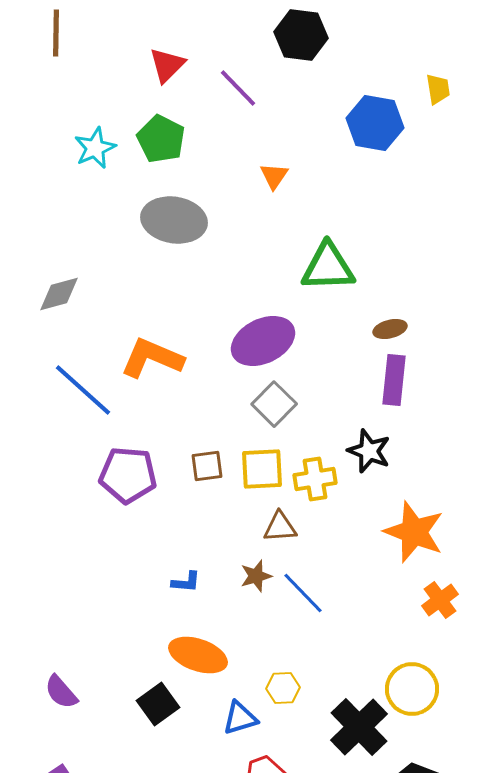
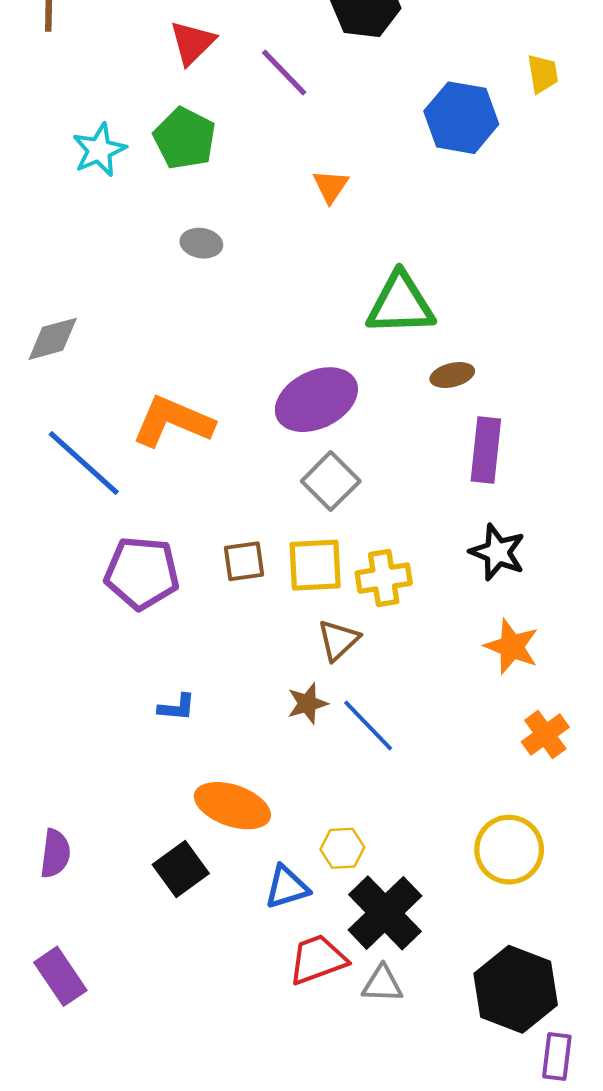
gray ellipse: (174, 220) -> (201, 243), size x0.5
brown ellipse: (390, 329) -> (452, 375), moved
black star: (369, 451) -> (497, 552), moved
brown triangle: (280, 527) -> (338, 640), turned -39
orange star: (414, 532) -> (512, 647), size x0.7
blue L-shape: (186, 582) -> (177, 707), moved
purple semicircle: (61, 692) -> (55, 853), turned -132
black cross: (359, 727) -> (385, 913), moved

